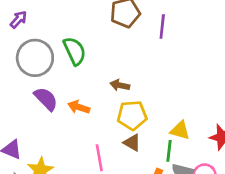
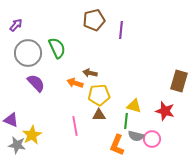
orange arrow: (79, 107) -> (75, 83), moved
brown triangle: (132, 143) -> (99, 115), turned -32

